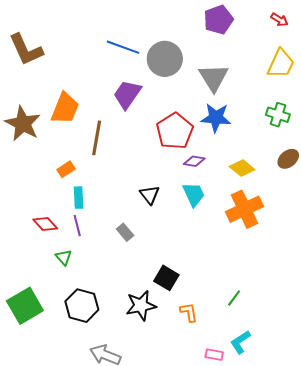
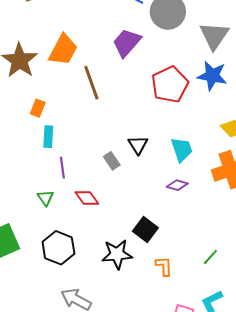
brown line: (97, 138) -> (91, 83), turned -36
purple diamond: (194, 161) -> (177, 185), moved
orange rectangle: (66, 169) -> (38, 108), moved, turned -42
cyan rectangle: (79, 198) -> (48, 137), moved
red diamond: (45, 224) -> (87, 198), moved
gray rectangle: (125, 232) -> (112, 161), moved

